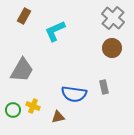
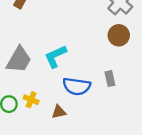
cyan L-shape: (55, 31) -> (56, 56), moved

